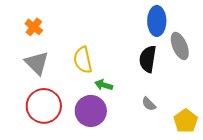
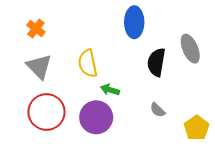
blue ellipse: (157, 21) -> (134, 22), moved

